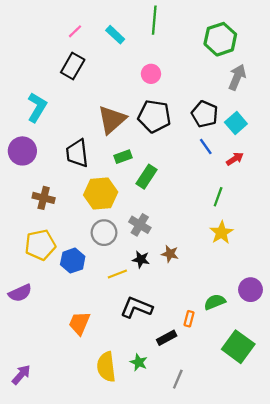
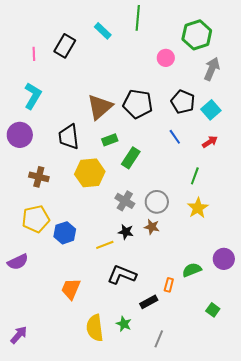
pink line: (75, 31) -> (34, 54), moved, turned -48
black rectangle: (73, 66) -> (65, 46), moved
pink circle: (151, 74) -> (166, 58), moved
blue line: (206, 146) -> (175, 137), moved
gray circle: (104, 233) -> (157, 202), moved
green square: (238, 347) -> (213, 310), size x0.5

